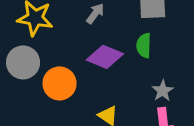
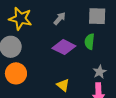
orange circle: (59, 83) -> (16, 73), moved

